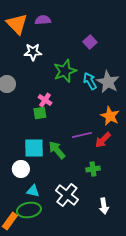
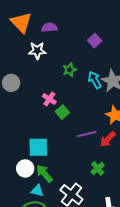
purple semicircle: (43, 20) -> (49, 27), moved
green star: (65, 71) -> (69, 70), size x0.6
green square: (40, 113) -> (62, 112), moved, turned -32
green arrow: (57, 150) -> (44, 173), moved
green cross: (93, 169) -> (98, 168), turned -32

